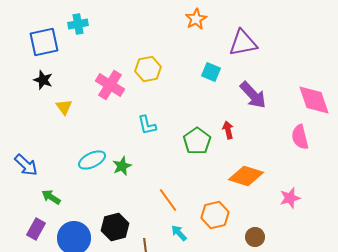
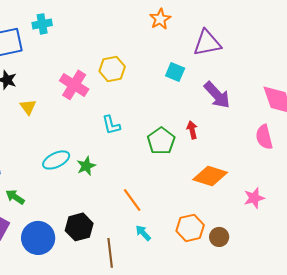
orange hexagon: (215, 215) -> (190, 228), moved

